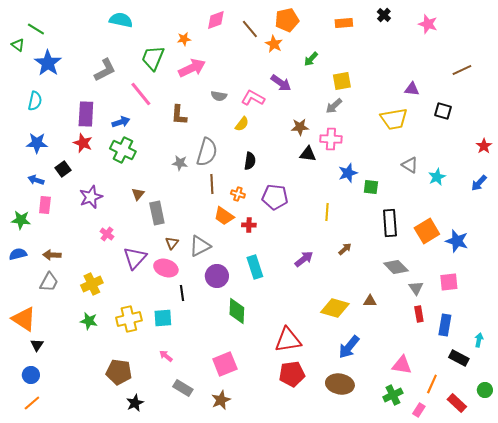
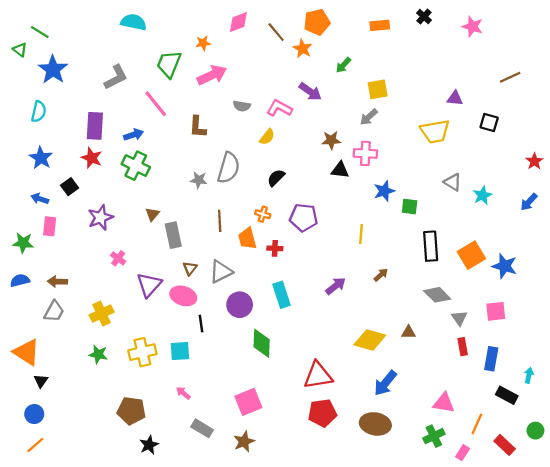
blue star: (37, 143) -> (41, 158), turned 30
black semicircle: (250, 161) -> (276, 178), turned -144
brown line: (212, 184) -> (220, 221), moved
orange trapezoid: (224, 216) -> (247, 238), turned 40

